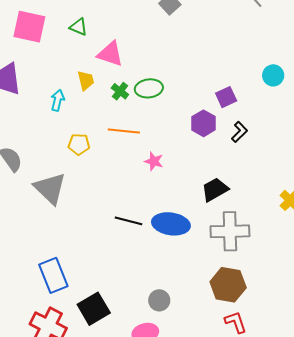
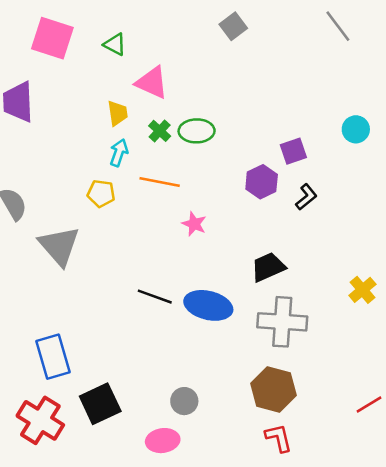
cyan arrow: (58, 100) -> (119, 153), moved

